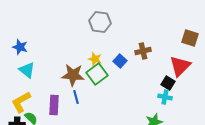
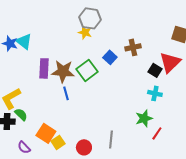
yellow star: (95, 59) -> (85, 32), moved
cyan triangle: (27, 70) -> (24, 41), moved
black square: (168, 83) -> (155, 70), moved
purple rectangle: (54, 105) -> (44, 68), moved

